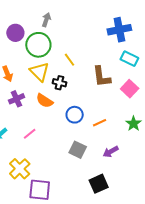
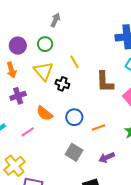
purple circle: (15, 33) -> (18, 46), moved
green circle: (38, 45) -> (45, 44), size x0.6
orange semicircle: (45, 101) -> (45, 113), moved

